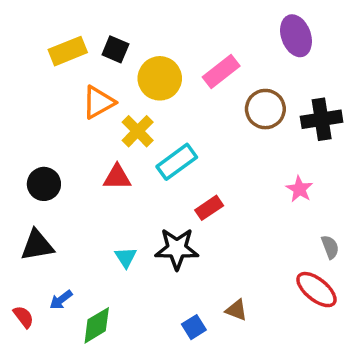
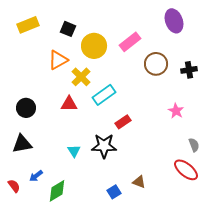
yellow rectangle: (68, 51) -> (28, 25), moved
black cross: (322, 119) -> (189, 70), size x0.7

